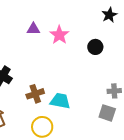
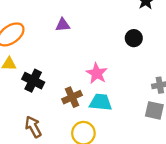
pink star: (59, 35) -> (97, 73), moved

